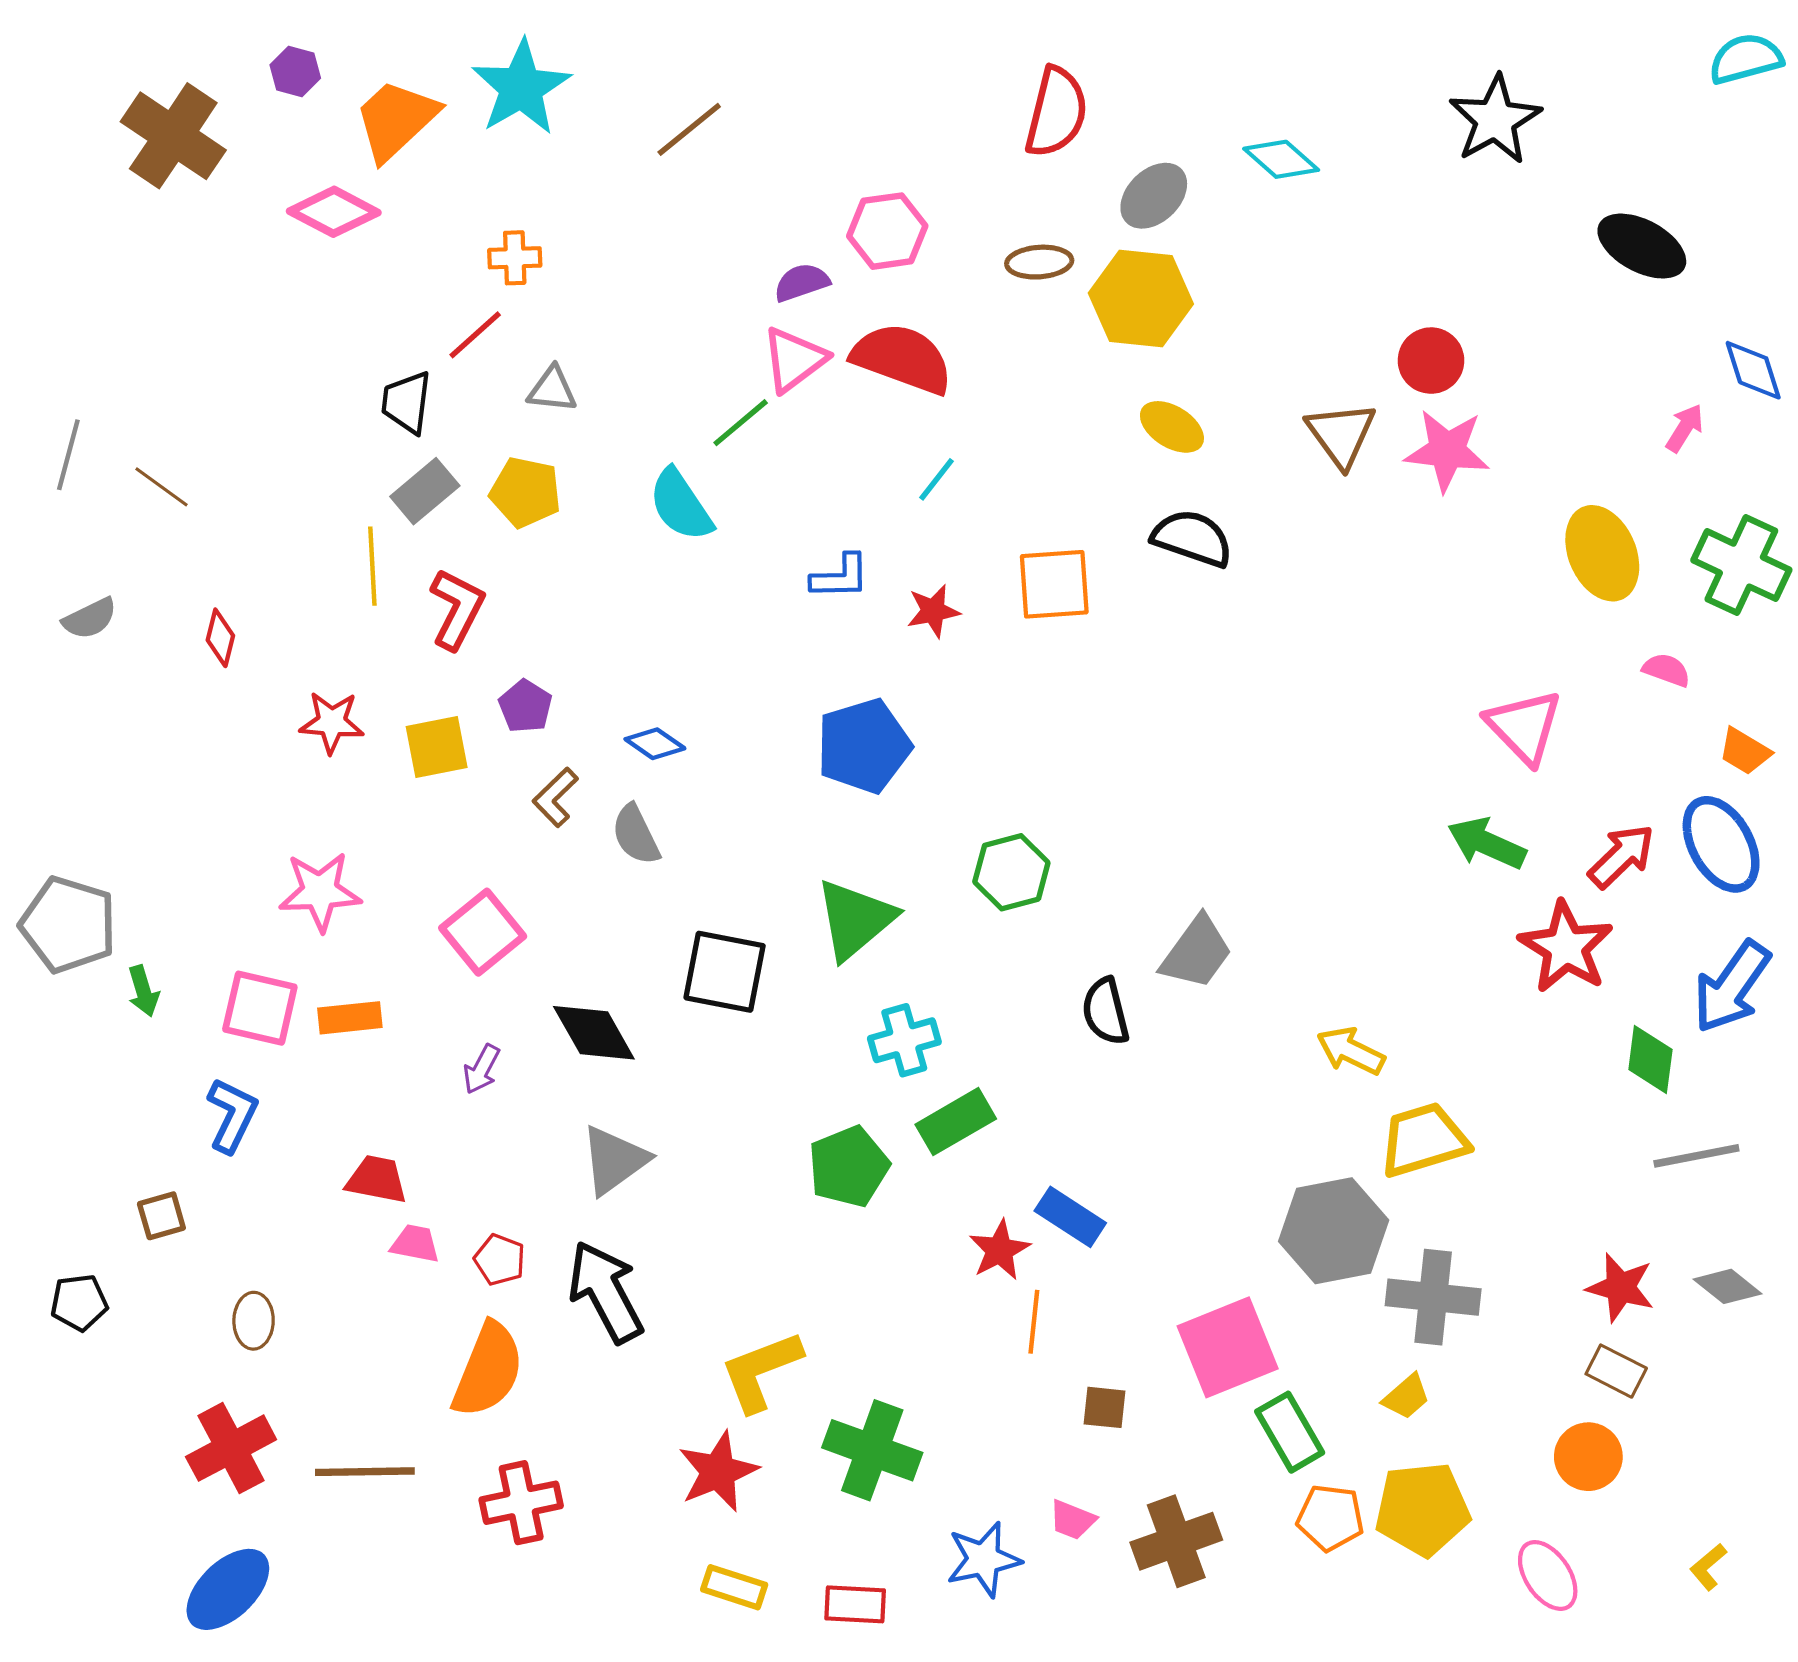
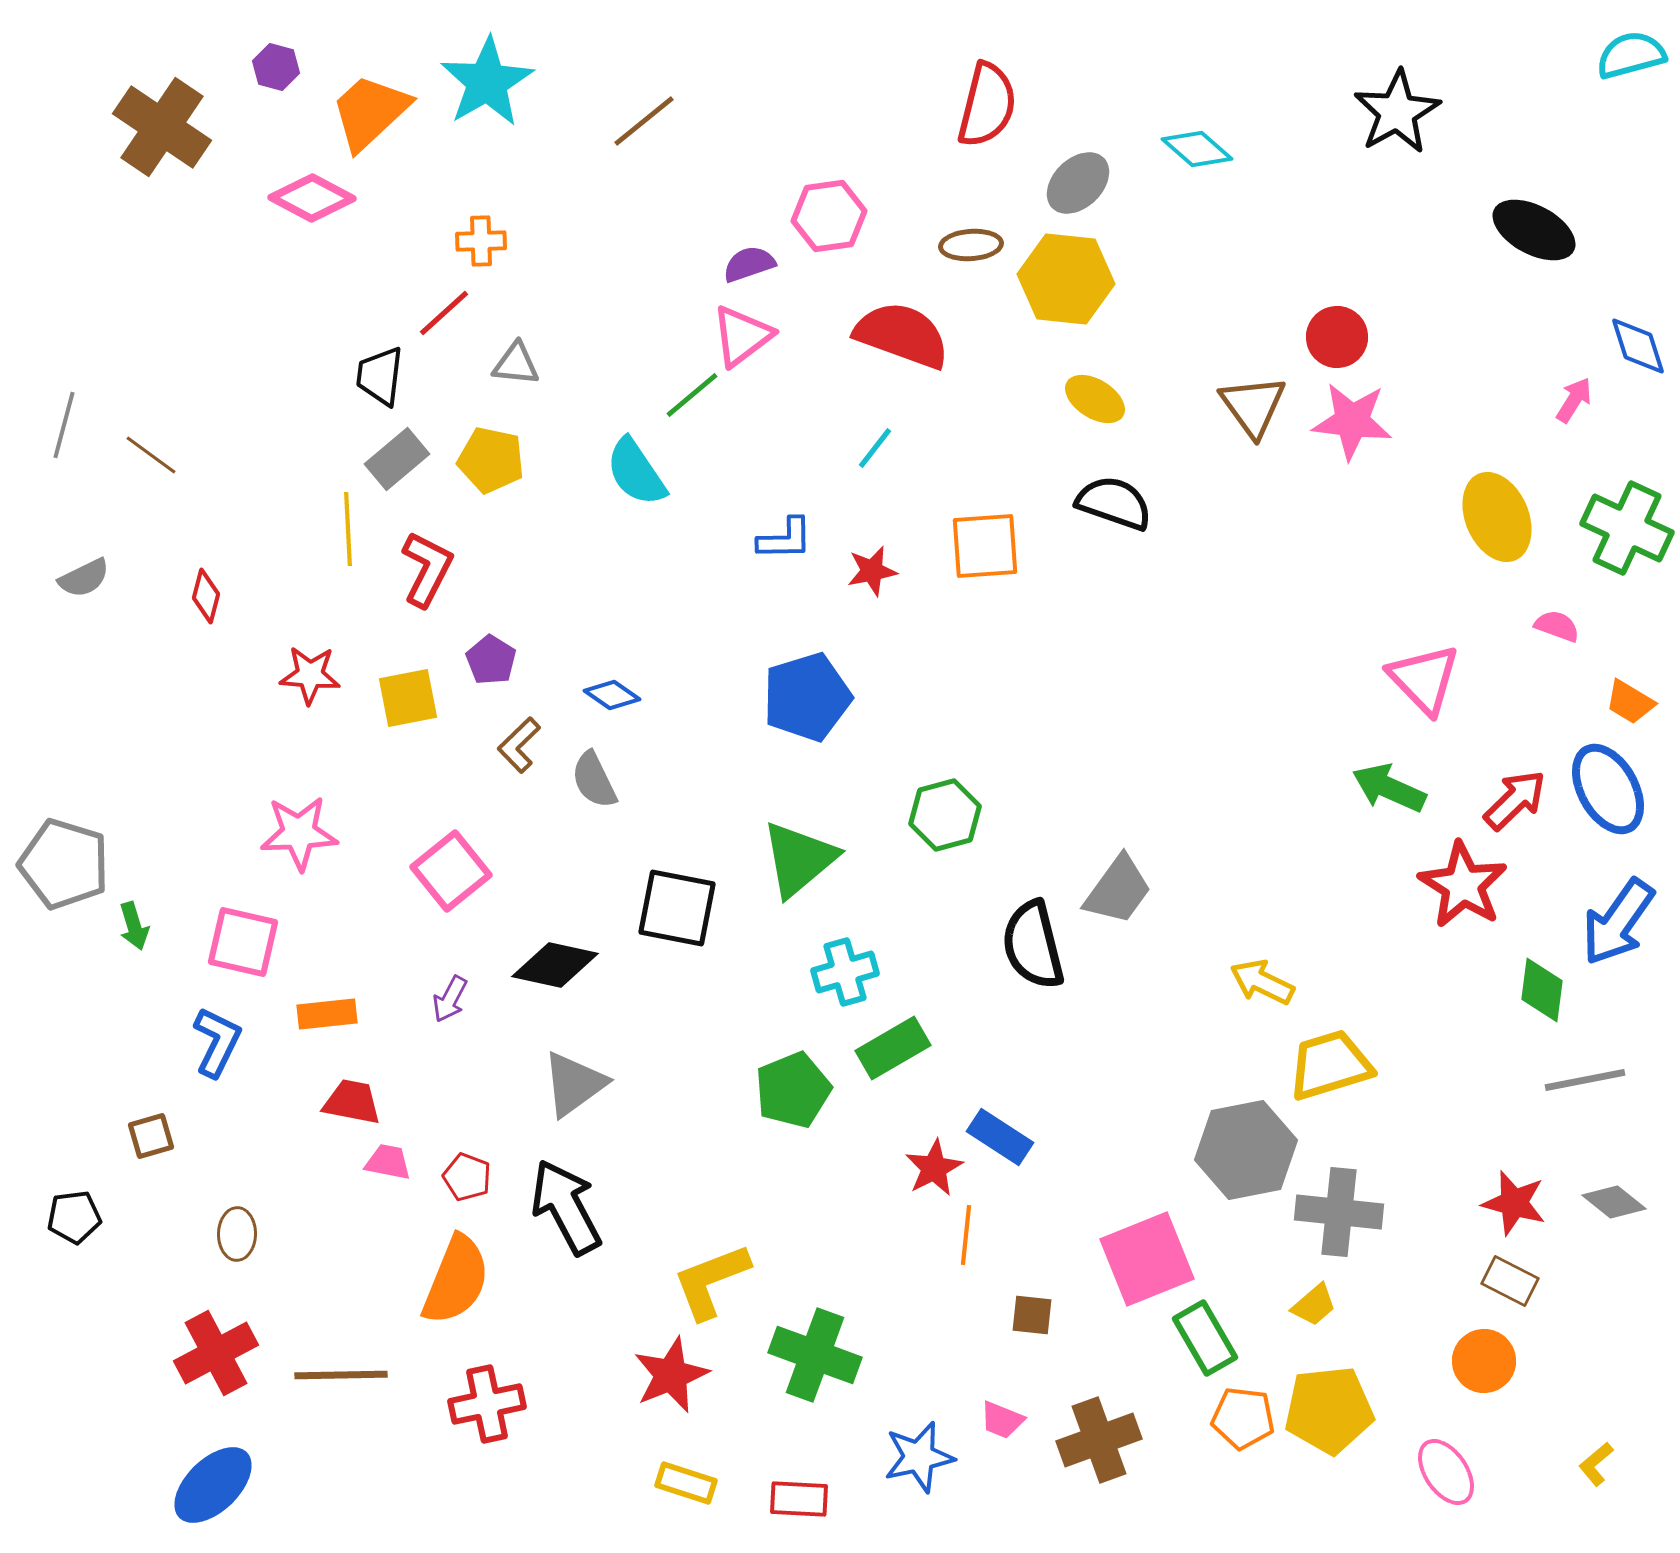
red semicircle: (902, 358) -> (902, 335), moved
black semicircle: (1106, 1011) -> (1033, 945), size x1.4
orange rectangle: (350, 1018) -> (327, 1014), moved
black diamond: (594, 1033) -> (555, 965), turned -48

